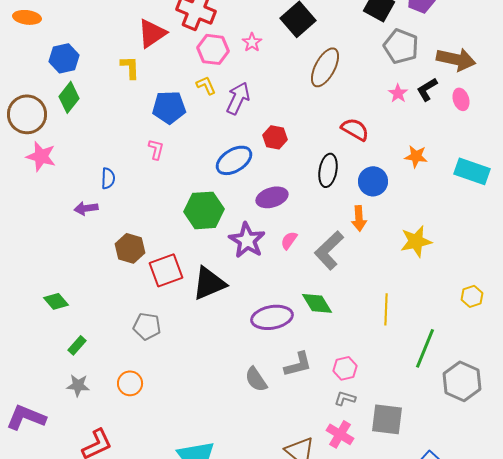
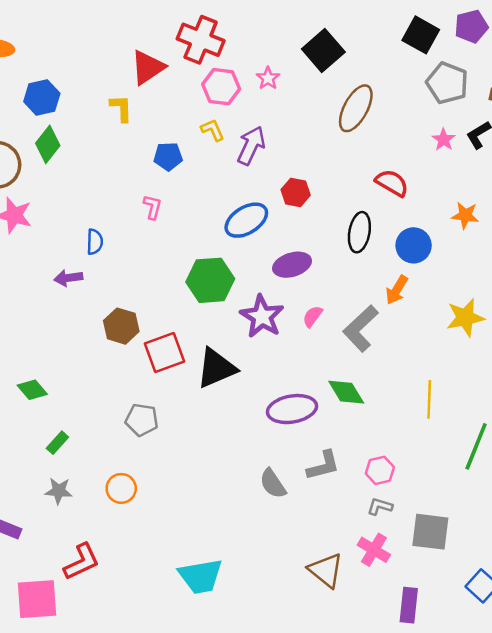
blue pentagon: (169, 107) -> (168, 156), size x0.7
orange arrow: (359, 218) -> (397, 290), turned 35

